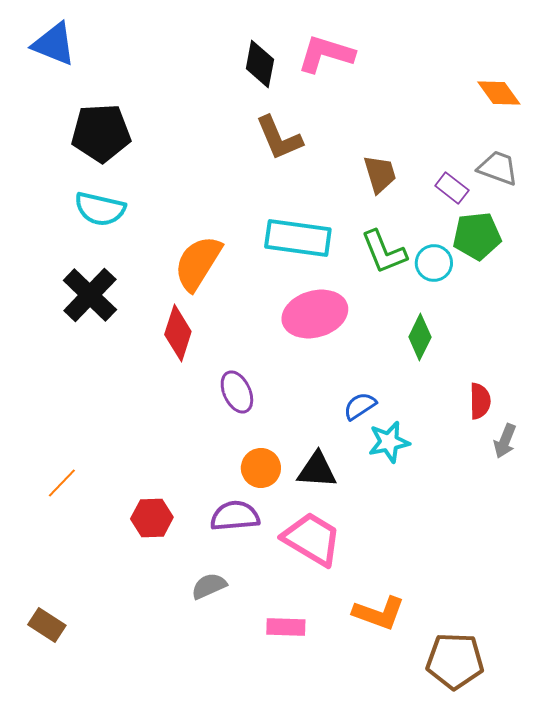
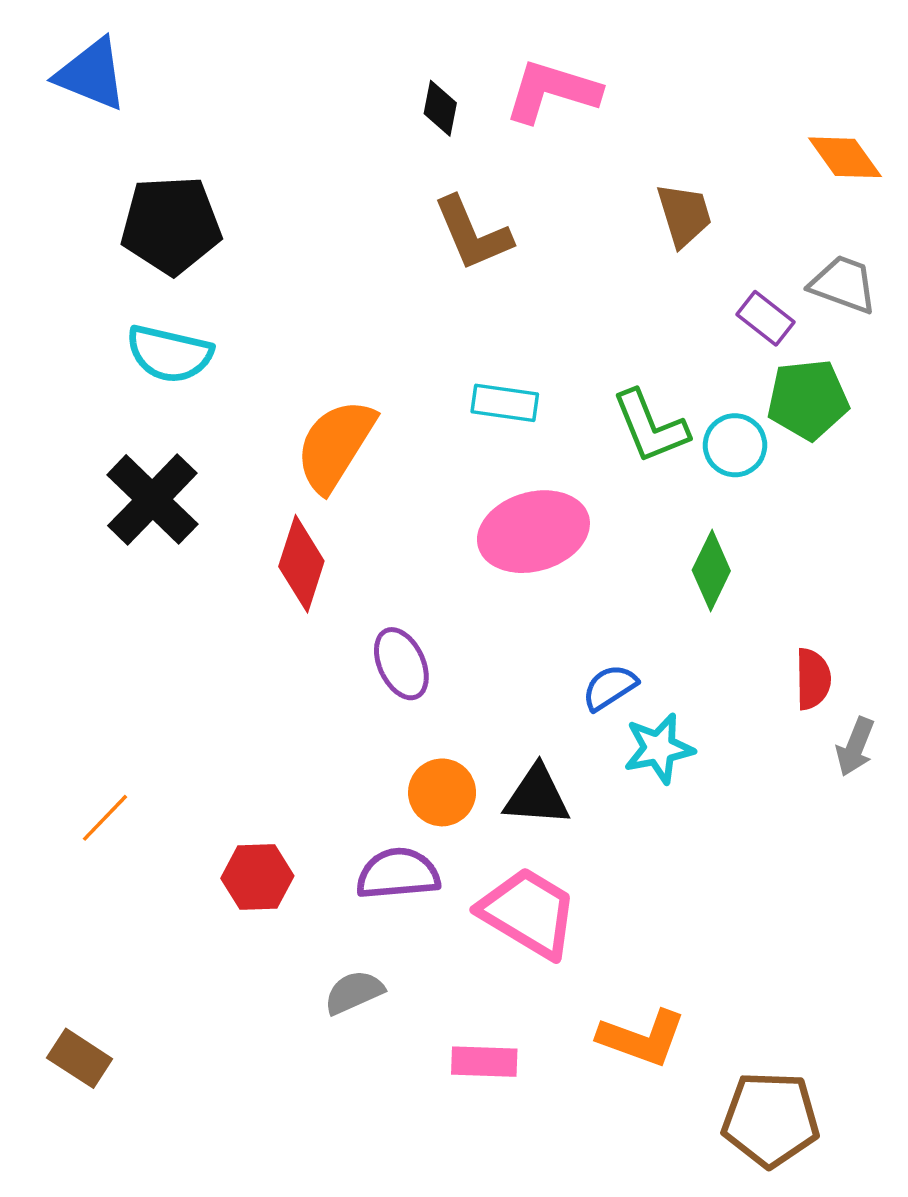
black diamond: (260, 64) -> (440, 108), size x0.7
brown trapezoid: (380, 174) -> (684, 215), moved
cyan rectangle: (298, 238) -> (505, 403), size x0.6

